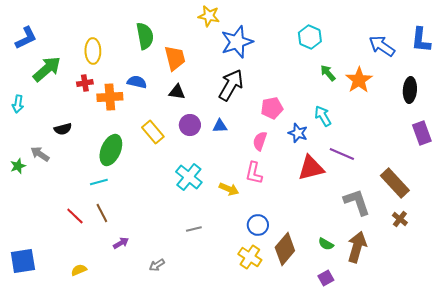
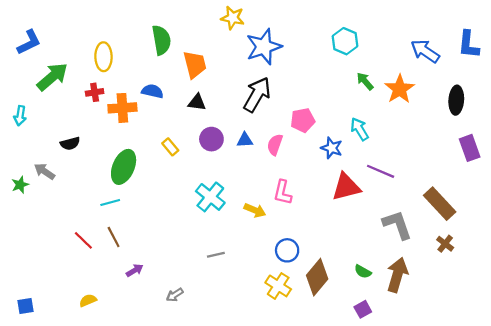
yellow rectangle: (153, 132) -> (170, 147), size x0.7
pink semicircle: (260, 141) -> (275, 145), moved
blue square: (23, 261) -> (26, 306), moved, size x0.6

